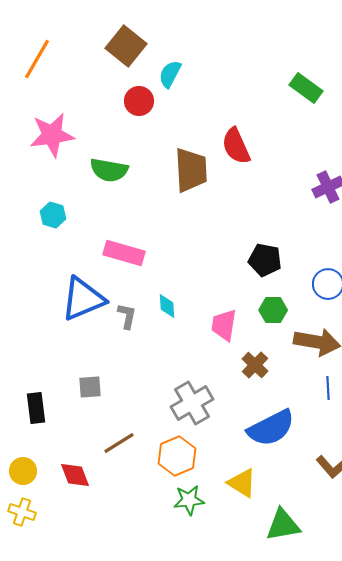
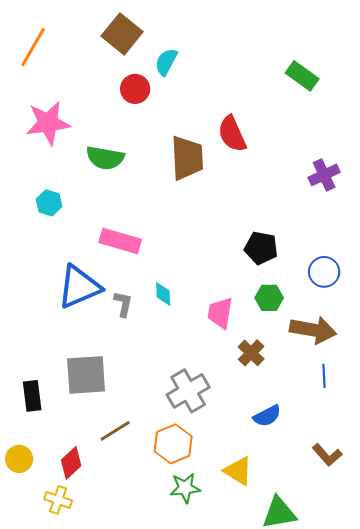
gray square: (90, 387) -> (86, 375), size x1.8
blue semicircle: (271, 428) -> (267, 416), size x0.6
red diamond: (75, 475) -> (71, 463), turned 68
yellow cross: (22, 512) -> (58, 500), moved

